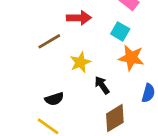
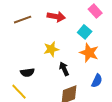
brown line: (49, 41) -> (23, 20), moved

